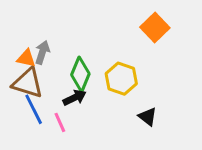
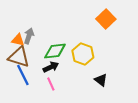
green diamond: (80, 74) -> (55, 51), turned 60
pink line: (60, 122) -> (51, 84), moved

